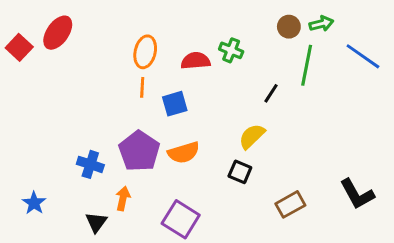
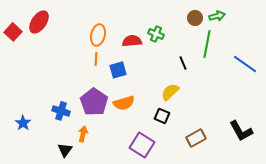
blue line: (363, 56) -> (245, 64), moved
black line: (271, 93) -> (183, 63), turned -56
blue star: (34, 203) -> (23, 123), moved
purple square: (181, 219) -> (142, 145), moved

